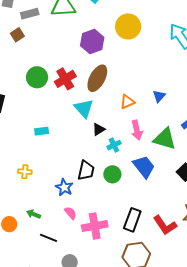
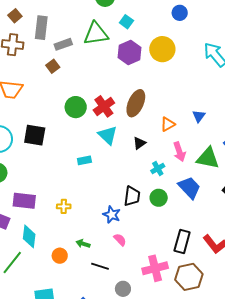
purple hexagon: (92, 42) -> (129, 53), moved
cyan triangle: (84, 108) -> (108, 135), moved
black triangle: (99, 129) -> (139, 143), moved
yellow cross: (25, 172) -> (64, 206), moved
pink cross: (95, 226) -> (155, 268), moved

